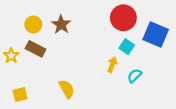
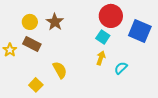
cyan square: (127, 47) -> (103, 37), moved
yellow semicircle: (67, 89) -> (60, 70), moved
yellow square: (20, 94) -> (36, 85), moved, turned -32

